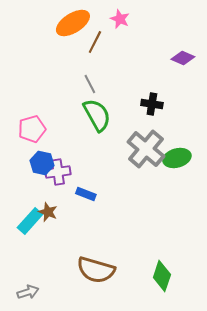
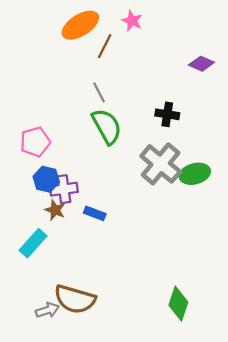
brown star: (48, 212) -> (55, 210), moved
brown semicircle: (96, 270) -> (75, 299), moved
gray arrow: (28, 292) -> (47, 310), moved

